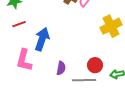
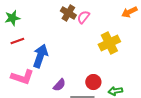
pink L-shape: (24, 60) -> (22, 77), turned -85
purple semicircle: (61, 68) -> (59, 85), turned 32

